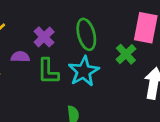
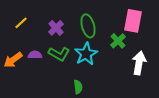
purple semicircle: (20, 57) -> (35, 55), moved
green L-shape: (48, 71) -> (59, 54), turned -60

